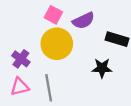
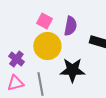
purple semicircle: (83, 21) -> (70, 26), turned -54
black star: (102, 68) -> (72, 70), moved, size x1.4

